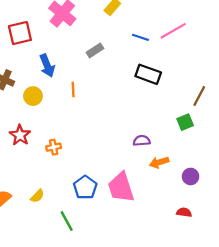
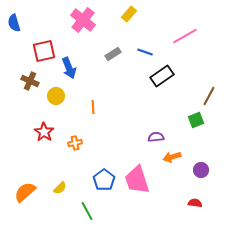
red square: (20, 33) -> (44, 51), moved
blue line: (141, 37) -> (145, 52), moved
black rectangle: (148, 74) -> (162, 76), turned -55
orange line: (73, 90) -> (93, 107), moved

